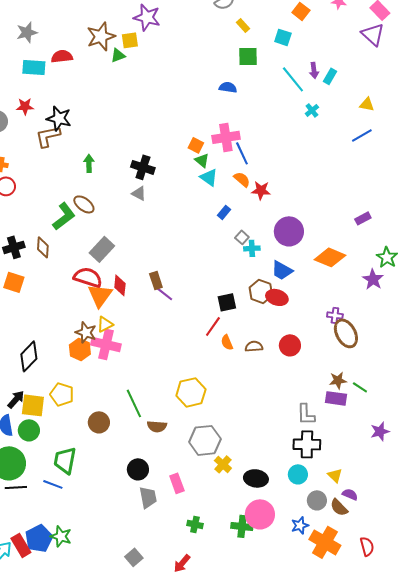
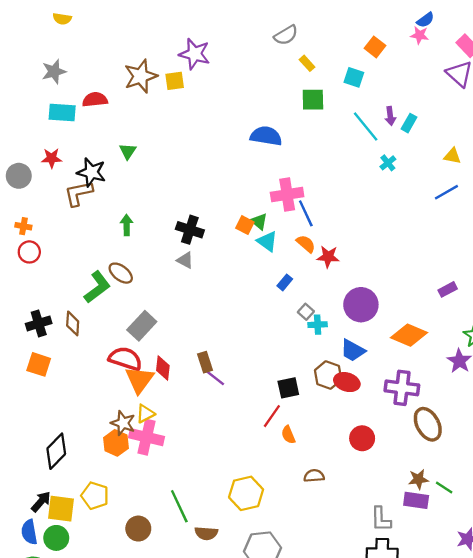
green triangle: (118, 55) -> (128, 151), moved, turned -35
blue semicircle: (228, 87) -> (266, 136), moved, size x1.5
orange square: (196, 145) -> (245, 225), moved
purple cross: (335, 315) -> (402, 388), moved, size x1.8
brown semicircle: (254, 346) -> (314, 476), moved

